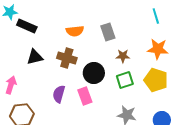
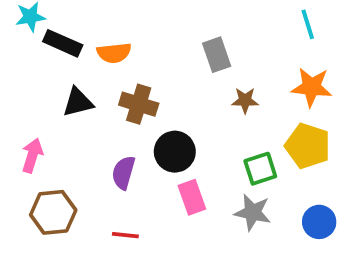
orange semicircle: (75, 31) -> (114, 53), moved
black circle: (94, 73) -> (175, 152), moved
green square: (125, 80) -> (260, 169), moved
pink rectangle: (85, 96) -> (192, 197), moved

